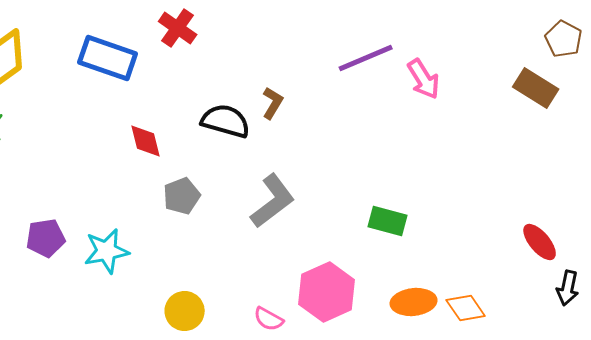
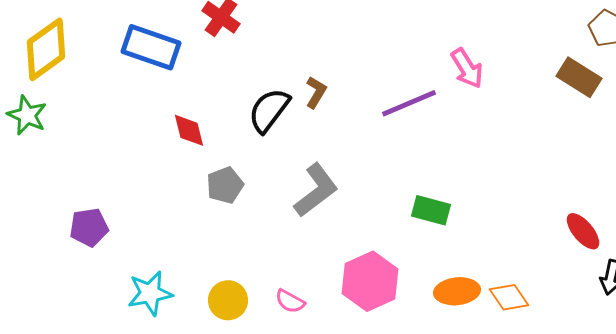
purple line: (366, 58) -> (409, 103), moved
black semicircle: (226, 121) -> (269, 110), turned -69
cyan star: (107, 251) -> (150, 293), moved
pink semicircle: (269, 319) -> (290, 301), moved

